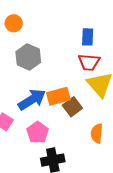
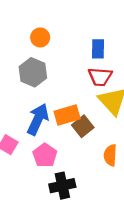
orange circle: (14, 23) -> (40, 37), moved
blue arrow: (32, 100) -> (38, 119), turned -32

